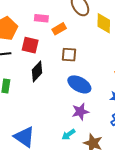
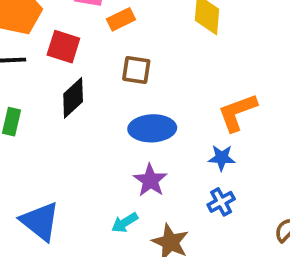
blue ellipse: (79, 84) -> (152, 128), turned -35
purple star: (80, 112) -> (150, 180), turned -30

